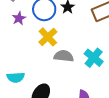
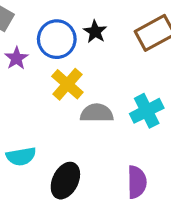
cyan cross: (94, 58) -> (147, 111), turned 30

